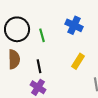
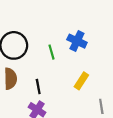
green line: (42, 35) -> (51, 52), moved

